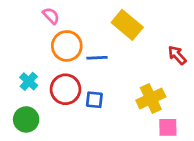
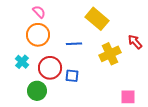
orange circle: (67, 46) -> (38, 35), moved
yellow cross: (151, 98) -> (110, 54), moved
green circle: (26, 119) -> (37, 91), moved

